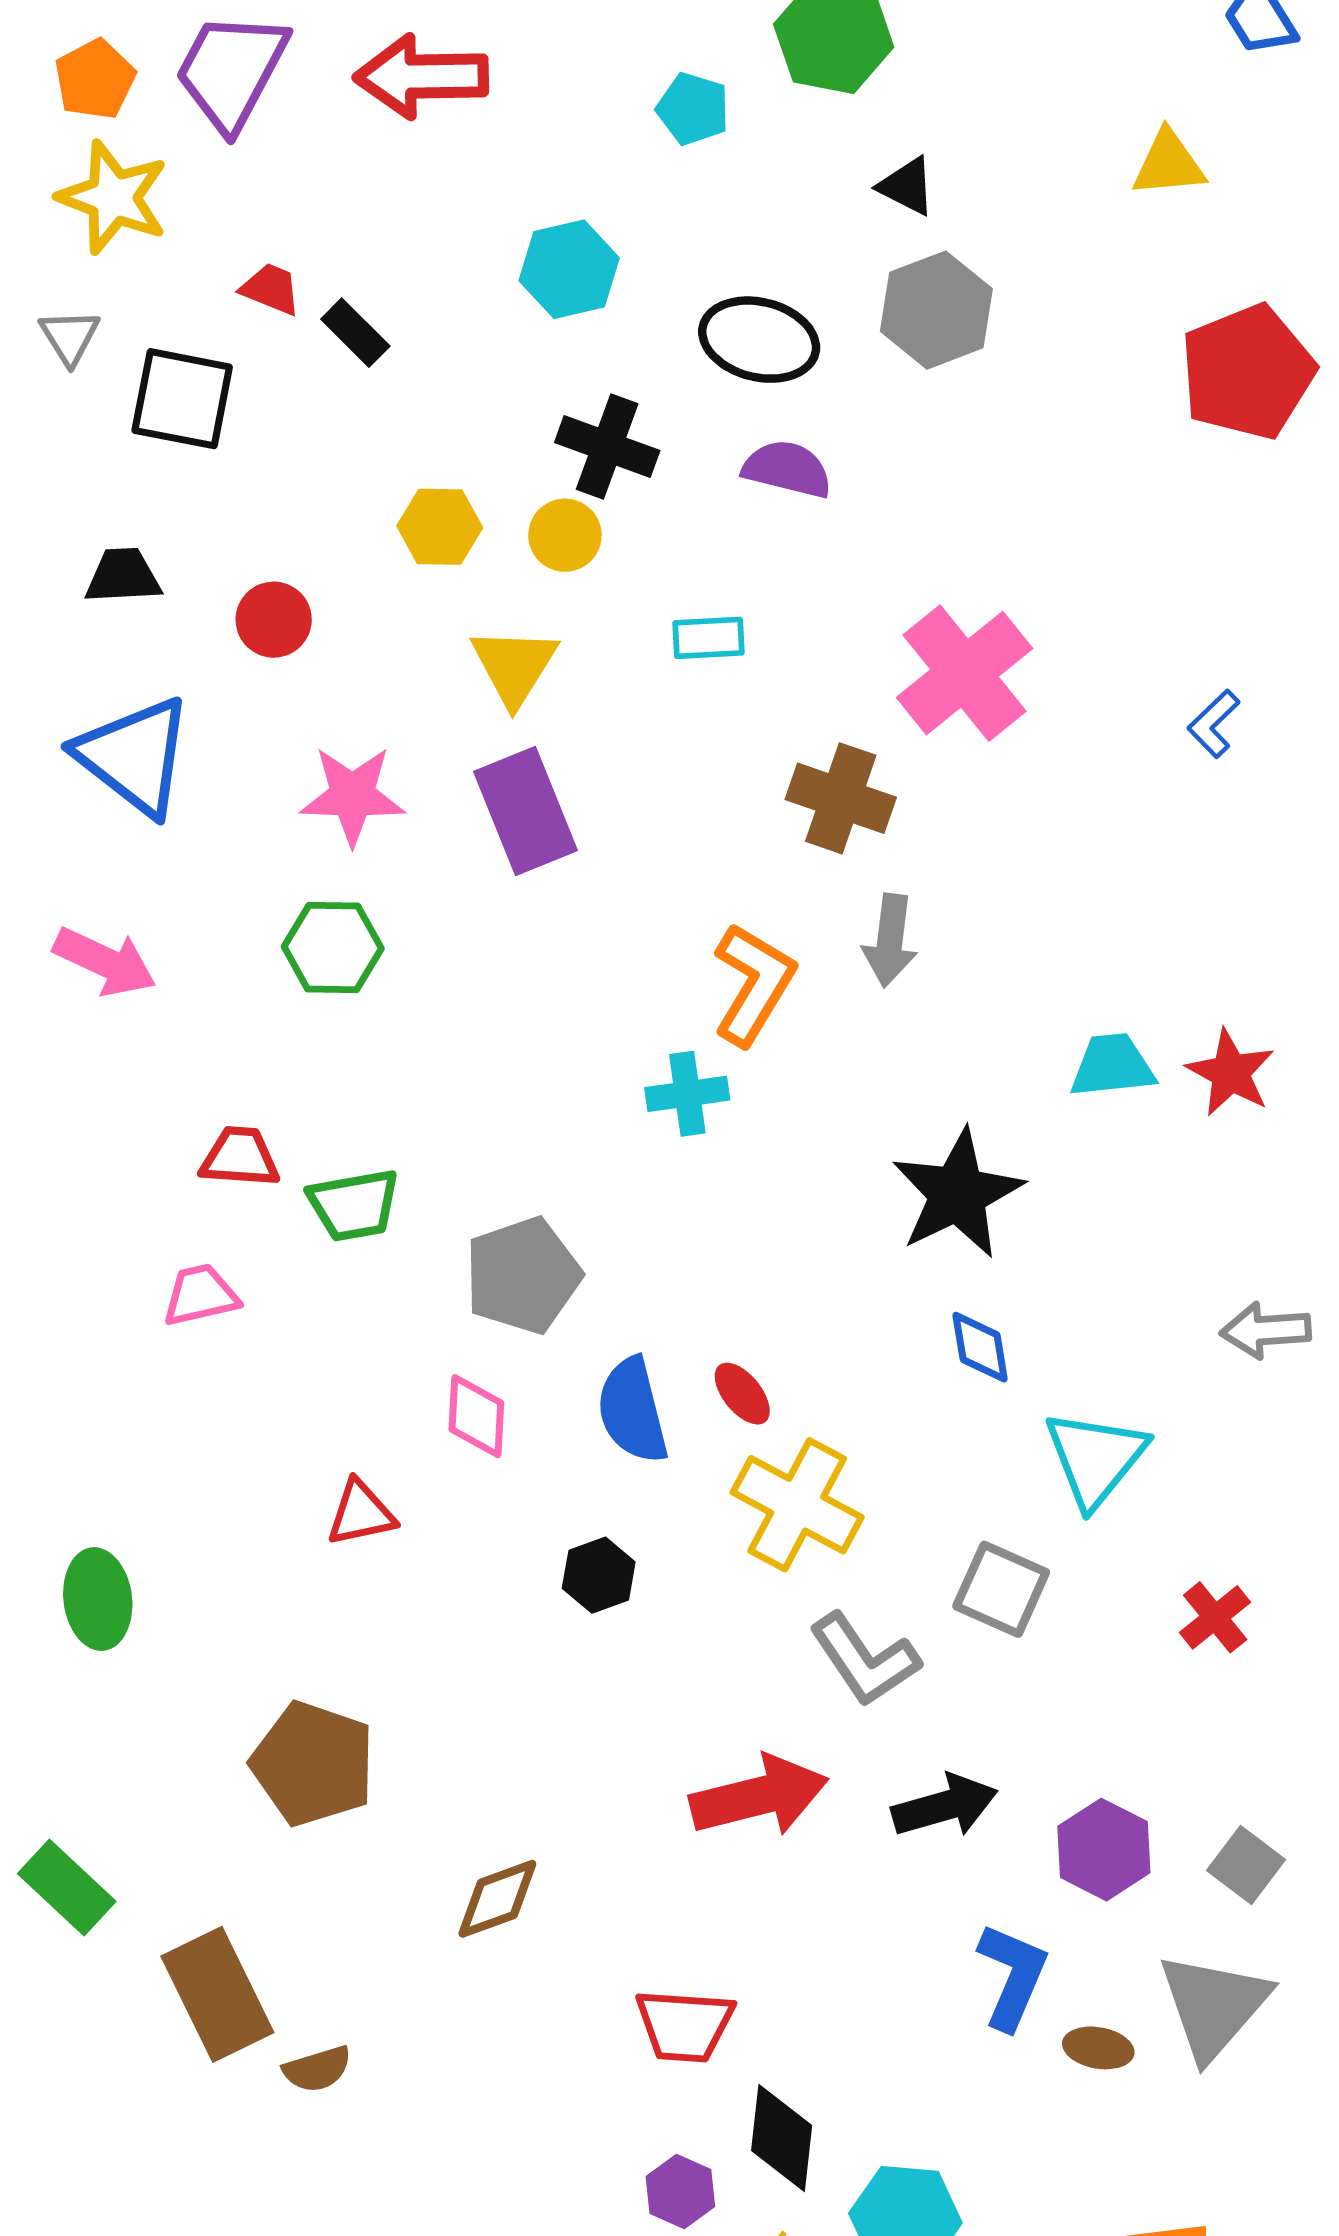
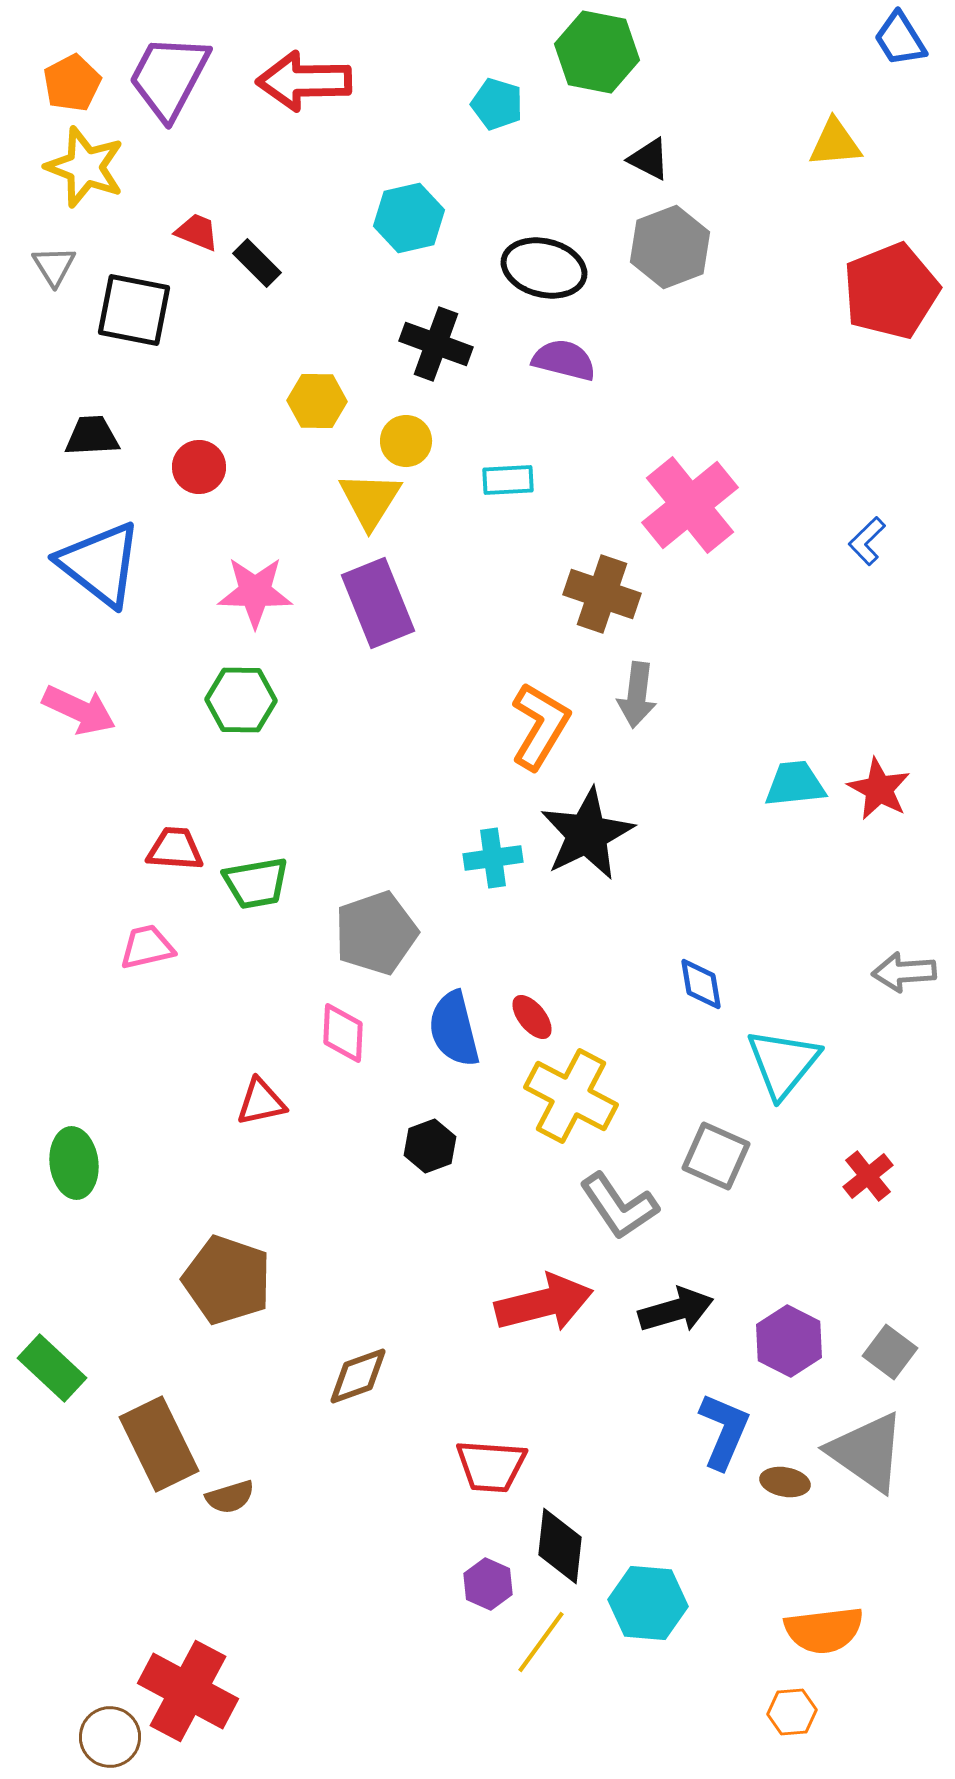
yellow circle: (565, 535) -> (406, 441), moved
cyan cross: (687, 1094) -> (493, 858), moved
black star: (958, 1194) -> (587, 834), moved
gray triangle: (1214, 2006) -> (867, 1452), turned -36

